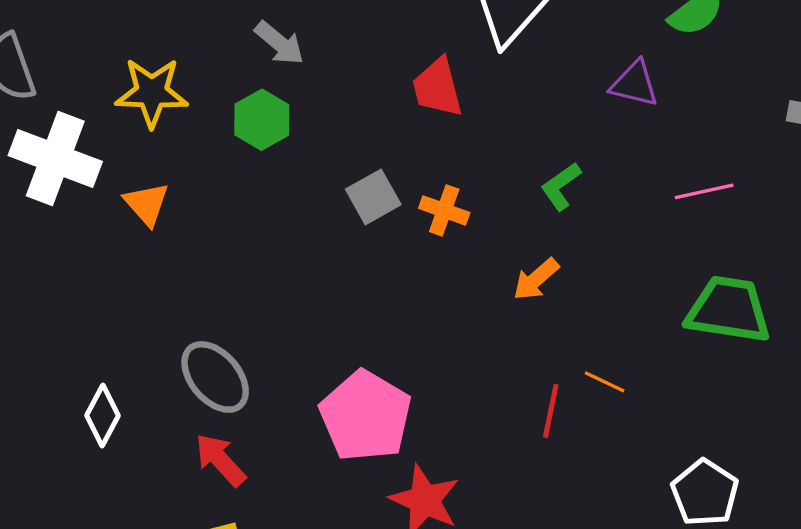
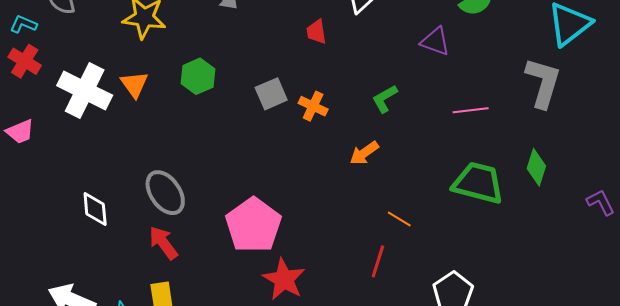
red trapezoid: (437, 88) -> (316, 32), size x0.7
green hexagon: (262, 120) -> (198, 76), moved
white cross: (55, 159) -> (85, 90), moved
red line: (551, 411) -> (378, 261), moved
white diamond: (102, 416) -> (95, 209), turned -39

